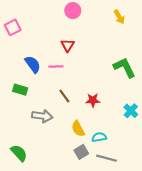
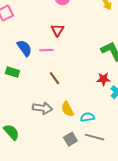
red star: (93, 100) -> (103, 79), moved
gray arrow: (42, 116) -> (42, 108), moved
gray square: (81, 152) -> (70, 139), moved

